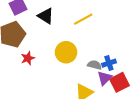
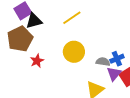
black triangle: (46, 16) -> (34, 21), moved, turned -42
yellow line: (83, 19) -> (72, 18), moved

